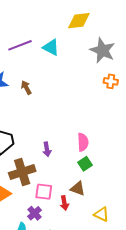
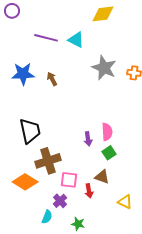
purple line: (20, 45) -> (46, 38), turned 35
gray star: (102, 50) -> (104, 68), moved
purple arrow: (47, 149) -> (88, 139), moved

